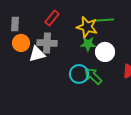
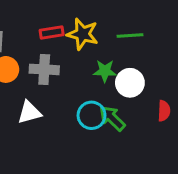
red rectangle: (52, 18) -> (52, 33), turned 42
yellow star: (87, 27) -> (83, 34), moved
white triangle: (37, 54) -> (29, 112), moved

